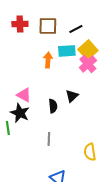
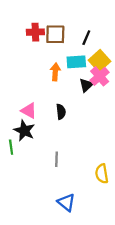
red cross: (20, 24) -> (35, 32), moved
black line: (76, 29) -> (86, 38), turned -40
black triangle: (72, 96) -> (86, 85), moved
black semicircle: (53, 106) -> (61, 112), moved

